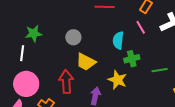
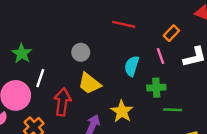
green star: (34, 33) -> (22, 53), moved, turned 30
white line: (22, 53) -> (40, 78), moved
green cross: (132, 59) -> (156, 88), moved

